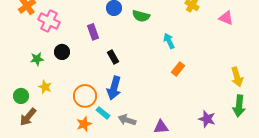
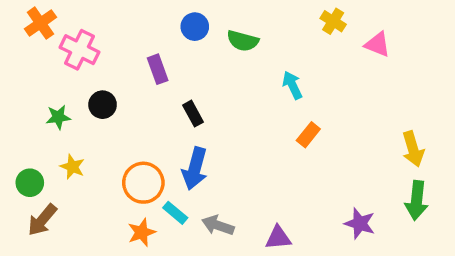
pink triangle: (226, 18) -> (378, 44), moved

